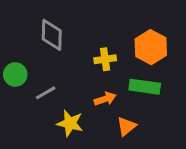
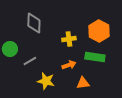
orange triangle: (126, 126) -> (83, 83), turned 32

